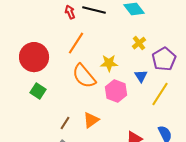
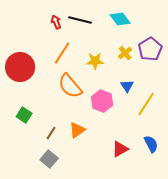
purple pentagon: (164, 59) -> (150, 49), moved
yellow star: (109, 63) -> (95, 61), moved
green square: (38, 91) -> (24, 115), moved

